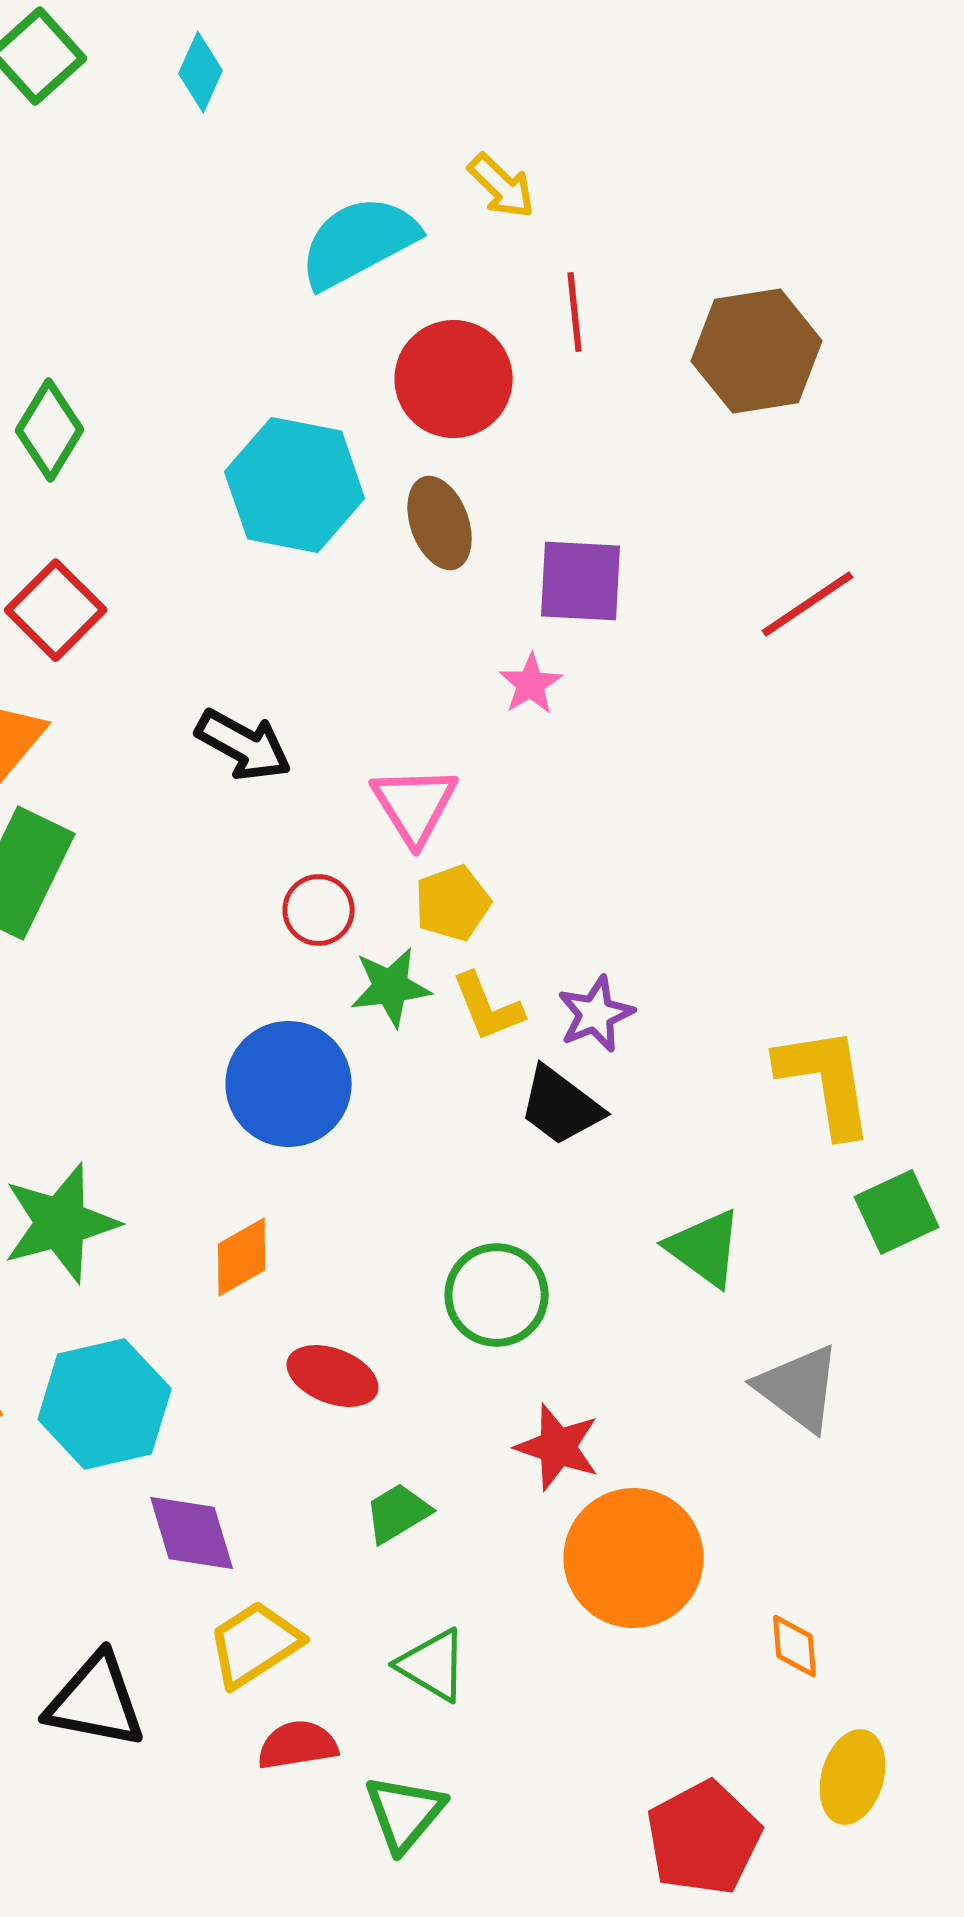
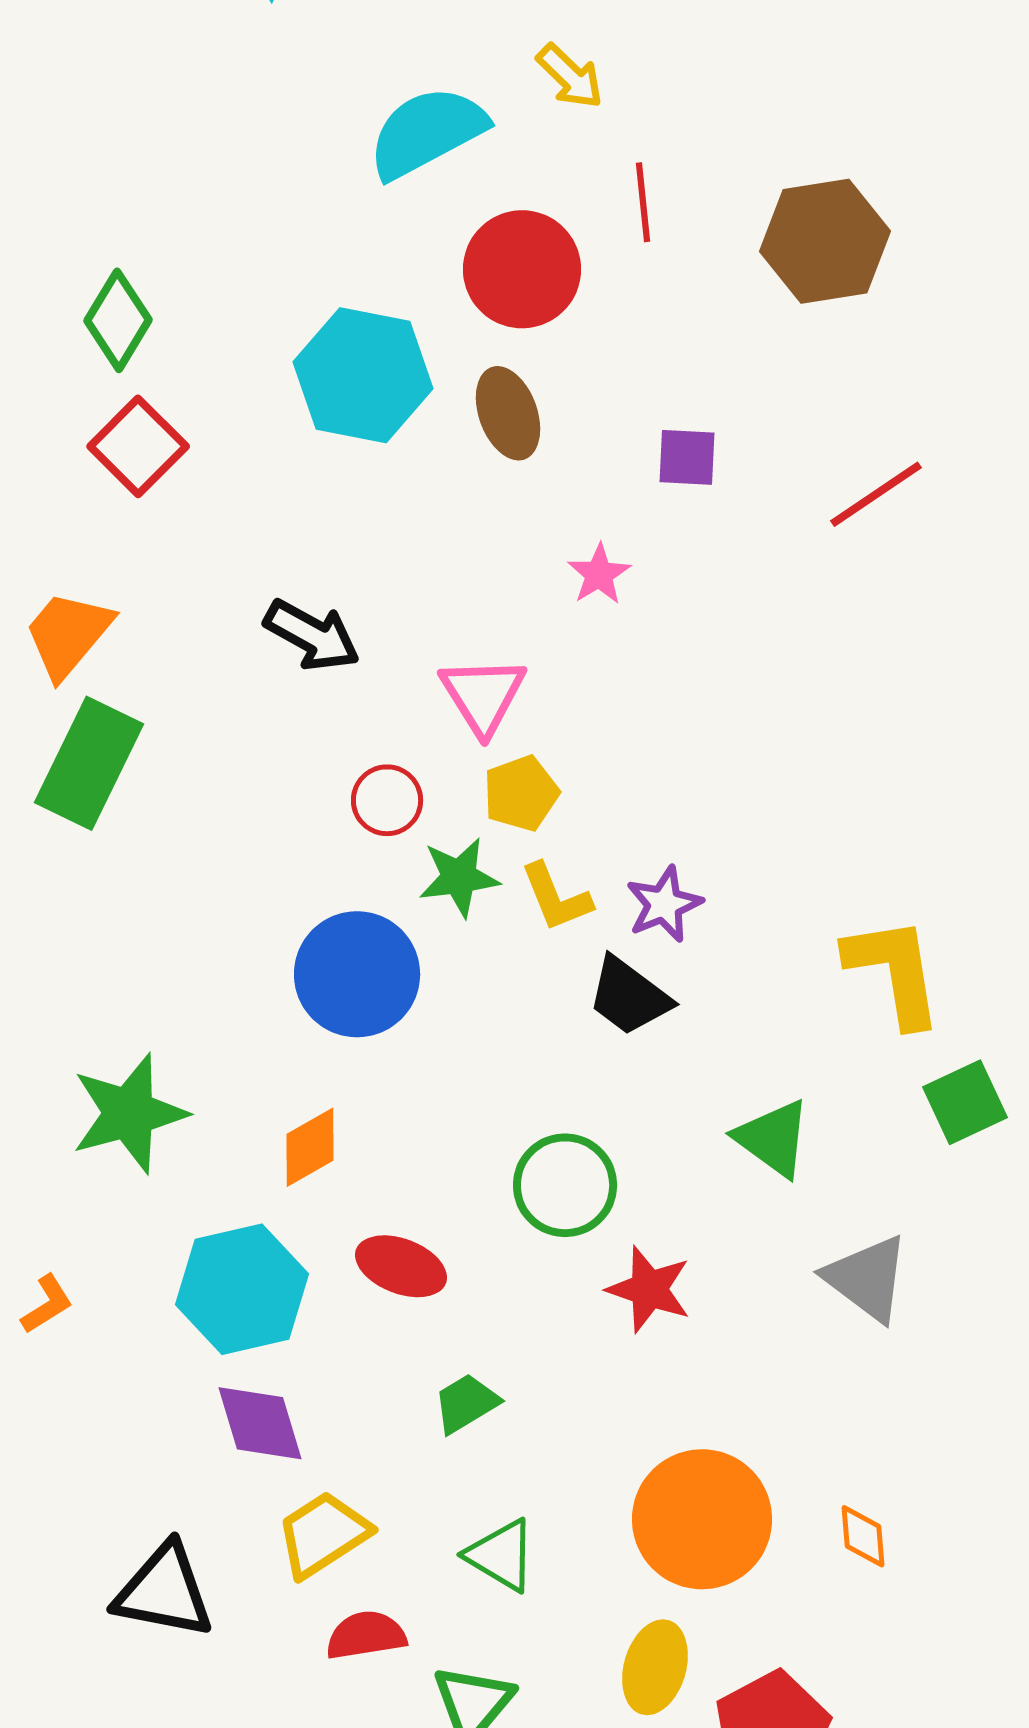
purple square: (581, 581) -> (687, 457), moved, size x0.7
red square: (56, 610) -> (138, 446), moved
cyan hexagon: (105, 1404) -> (242, 1289), moved
red star: (558, 1447) -> (649, 1289), moved
orange circle: (634, 1558) -> (702, 1519), moved
yellow ellipse: (853, 1777) -> (655, 1667), moved

